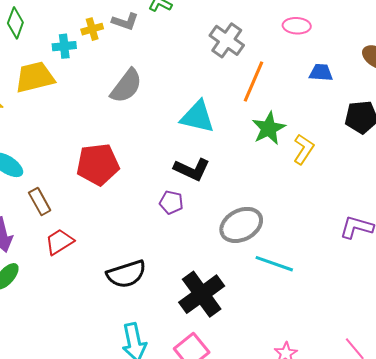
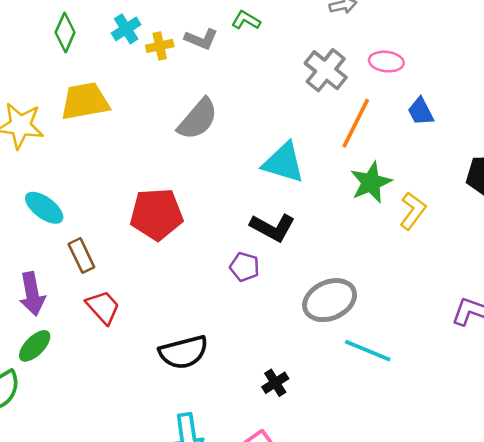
pink ellipse: (297, 26) -> (386, 62), moved
cyan cross: (64, 46) -> (126, 29), moved, turned -30
blue trapezoid: (321, 73) -> (421, 111), moved, turned -125
red trapezoid: (59, 242) -> (103, 307), turned 76
black cross: (202, 294) -> (275, 383), size x0.5

